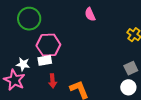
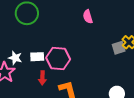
pink hexagon: (48, 45) -> (58, 58), moved
gray square: (131, 68) -> (119, 48), moved

